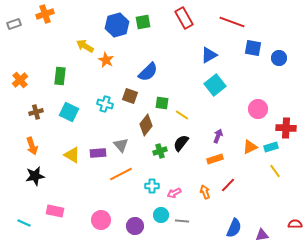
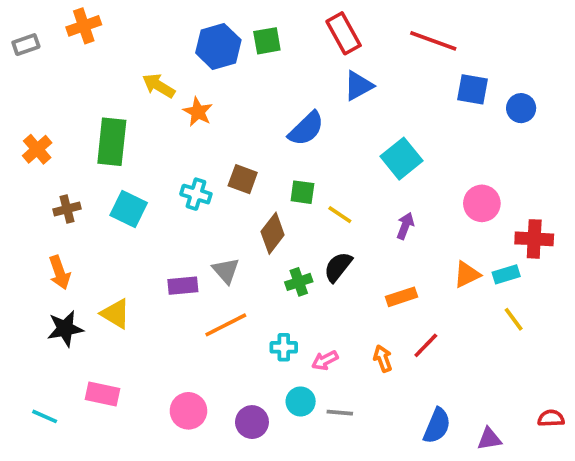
blue triangle: (209, 55) -> (359, 86), moved
blue semicircle: (148, 72) -> (306, 129), moved
green rectangle: (60, 76) -> (112, 142), size x1.4
purple arrow: (218, 136) -> (405, 226), moved
yellow triangle: (72, 155) -> (116, 314), moved

